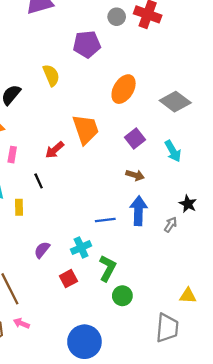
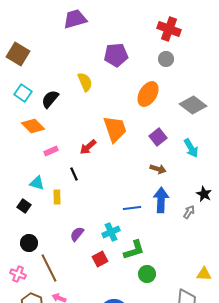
gray circle: (117, 17) -> (166, 59), moved
pink rectangle: (12, 155) -> (51, 151), turned 56
green L-shape: (107, 268) -> (134, 250), turned 45

